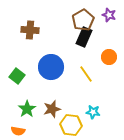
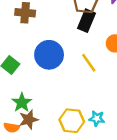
brown star: (52, 109) -> (29, 120), moved
cyan star: (93, 112) -> (97, 118), moved

